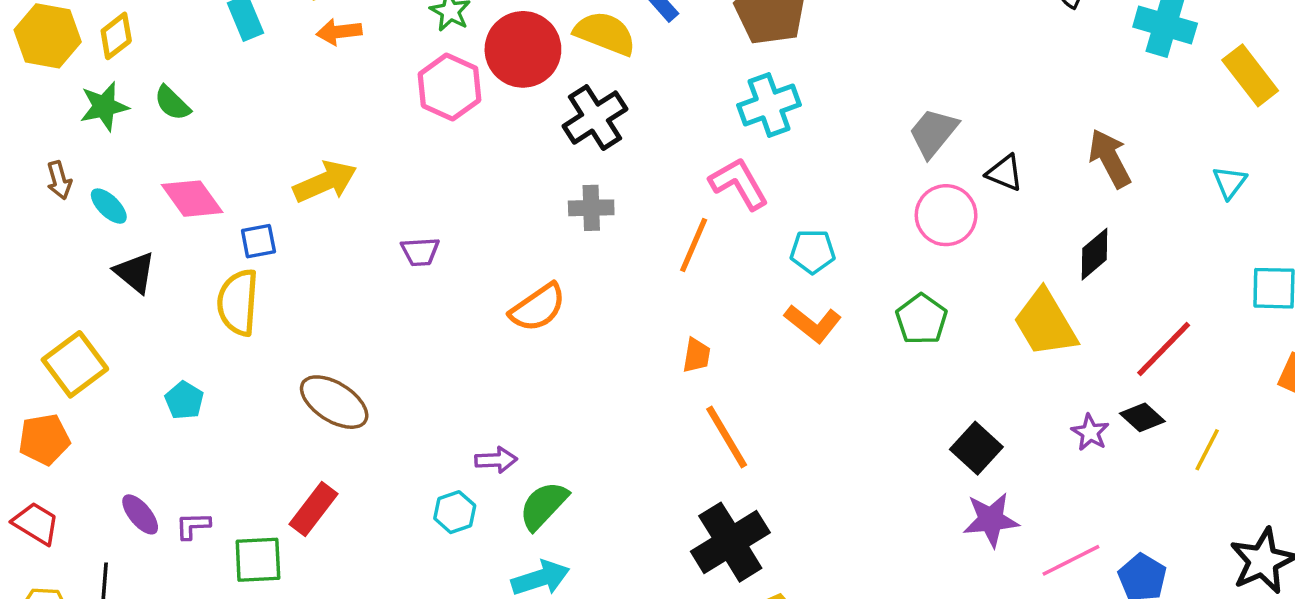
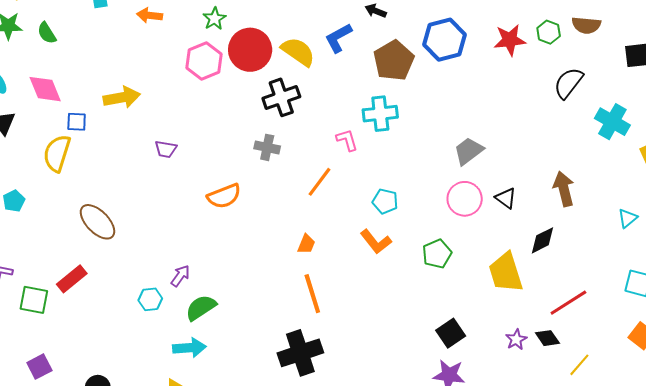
black triangle: (1005, 173) -> (506, 198), moved
pink L-shape: (739, 184) -> (347, 140), moved, size x0.7
purple arrow: (496, 460) -> (180, 276), turned -65

